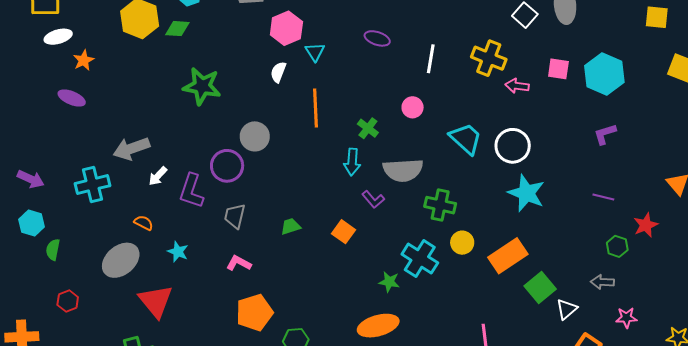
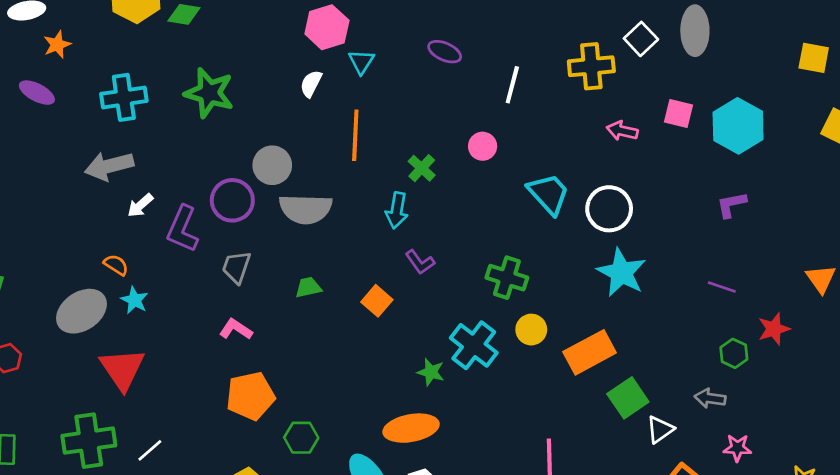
yellow cross: (489, 58) -> (591, 66), moved, turned -32
gray semicircle: (403, 170) -> (306, 209), moved
cyan cross: (93, 185) -> (124, 97), moved
cyan star: (178, 252) -> (134, 300), moved

